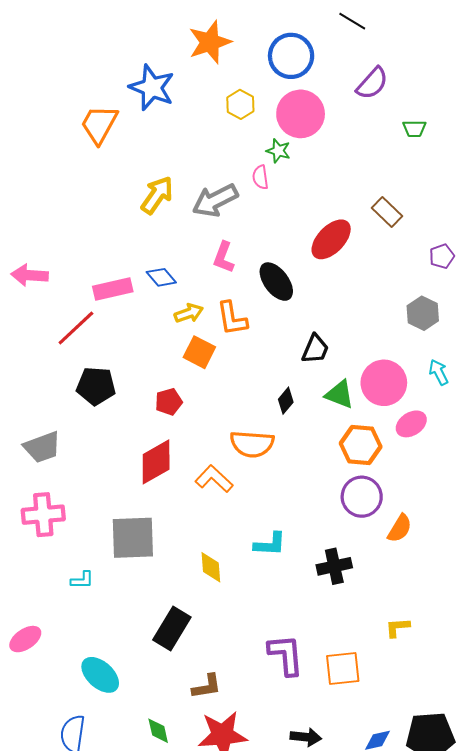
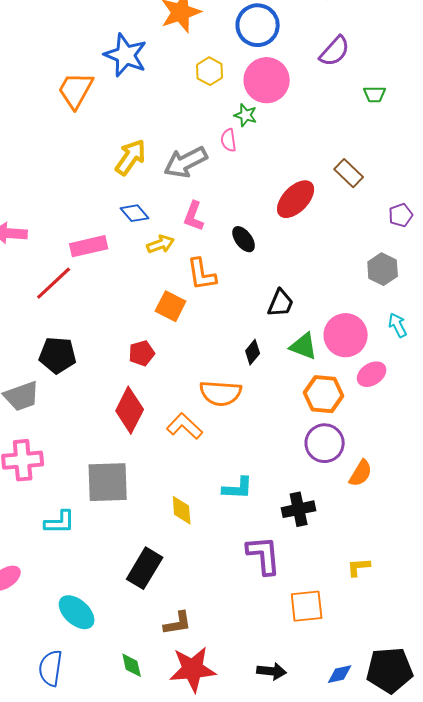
blue diamond: (161, 277) -> (135, 213), moved
black ellipse: (276, 282) -> (244, 239), size x0.7
yellow arrow: (189, 313) -> (161, 244), moved
black pentagon: (96, 386) -> (58, 355), moved
red diamond: (156, 462) -> (130, 410), turned -33
cyan L-shape: (82, 580) -> (60, 522), size x1.4
purple L-shape: (286, 655) -> (264, 555), moved

